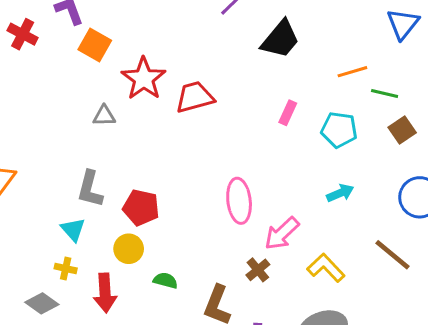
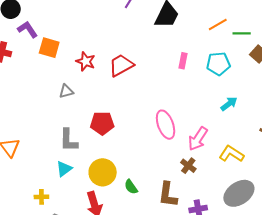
red star: (144, 79) -> (86, 61), size x0.7
red pentagon: (141, 208) -> (102, 123), moved
cyan triangle: (73, 230) -> (64, 169), turned 48
yellow circle: (129, 249) -> (103, 172), size x1.4
yellow cross: (66, 268) -> (41, 197), moved
green semicircle: (165, 280) -> (131, 187), turned -126

